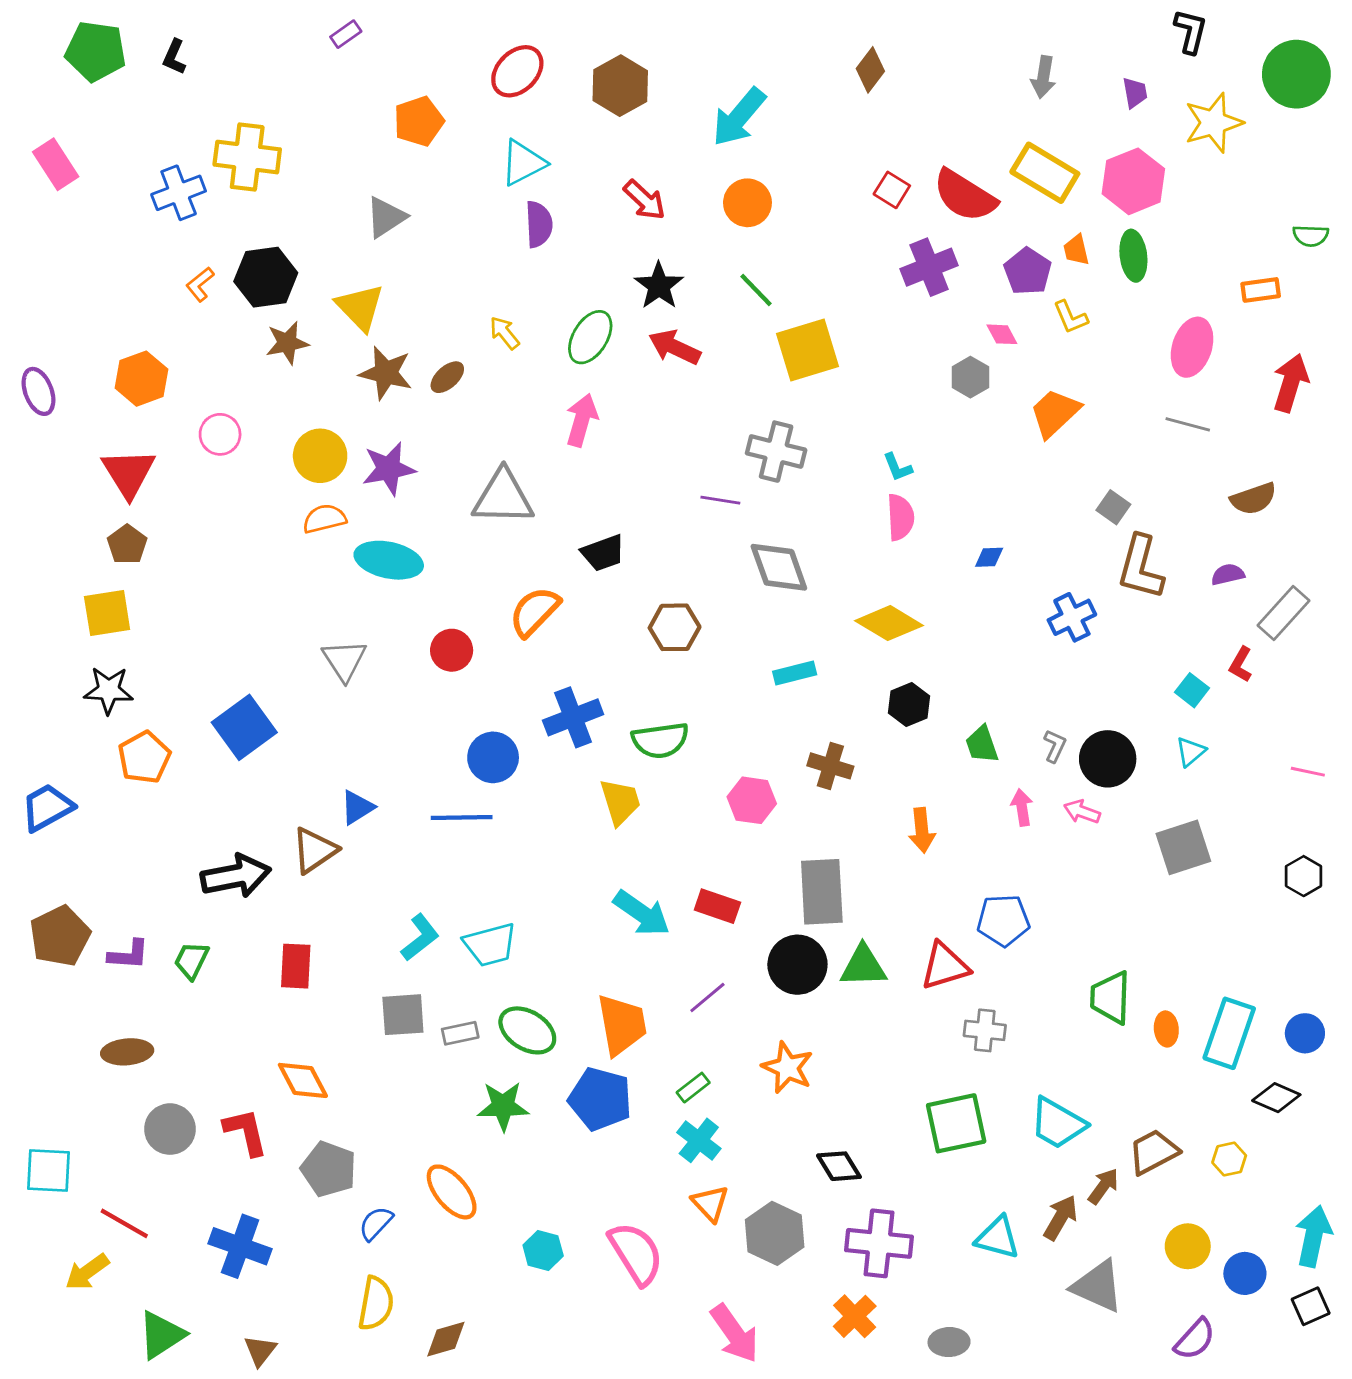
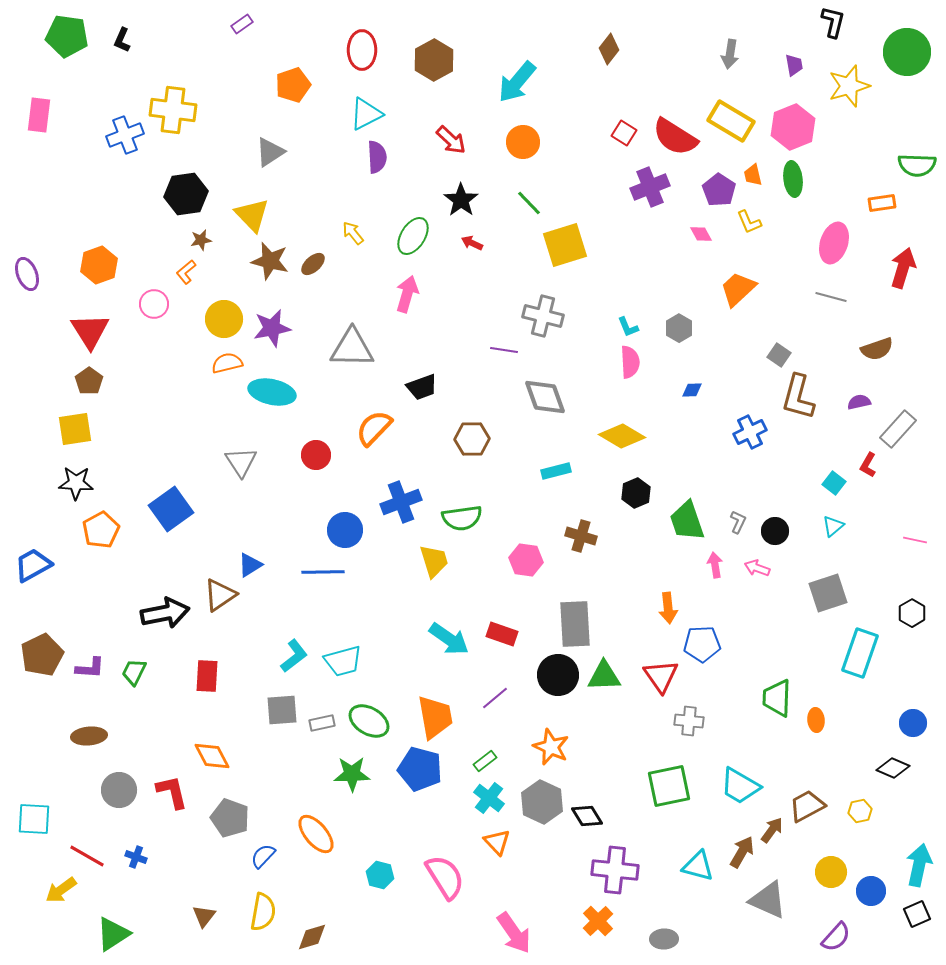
red ellipse: (517, 71) -> (362, 50), turned -45
pink rectangle: (56, 164) -> (39, 115), turned 40
green semicircle: (1311, 236) -> (917, 165), size x1.5
orange L-shape: (200, 284) -> (186, 272), moved
brown star: (287, 343) -> (201, 240), size x0.7
red arrow: (675, 347) -> (472, 243), size x0.6
gray hexagon: (970, 377) -> (679, 328), moved
green trapezoid: (982, 745) -> (687, 521), size x1.5
black circle: (1108, 759) -> (775, 531), size x0.7
orange arrow: (922, 830) -> (668, 608), moved
red triangle: (945, 966) -> (661, 676), turned -48
cyan rectangle: (1229, 1033) -> (860, 653), moved
gray hexagon: (775, 1233) -> (542, 802), moved
blue cross: (240, 1246) -> (136, 857), moved, size x0.5
brown triangle: (260, 1351) -> (204, 916), moved

